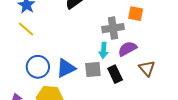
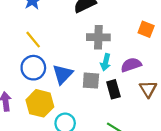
gray cross: (113, 28) -> (98, 37), moved
yellow line: (26, 29) -> (33, 40), moved
blue triangle: (66, 68) -> (63, 74), turned -30

